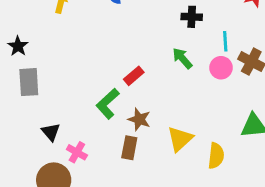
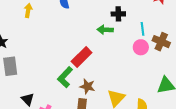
green arrow: (182, 58) -> (105, 30), moved, turned -42
red rectangle: (134, 76) -> (82, 57), size x1.5

